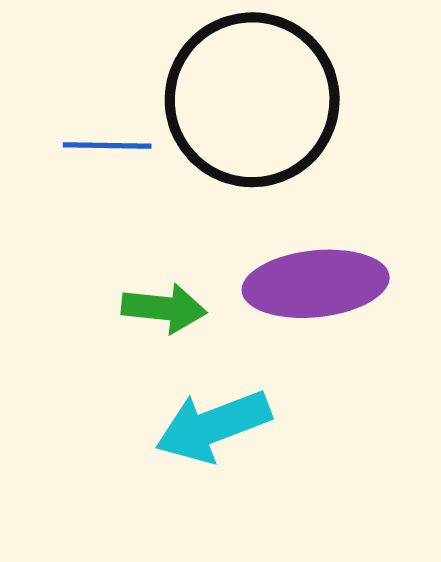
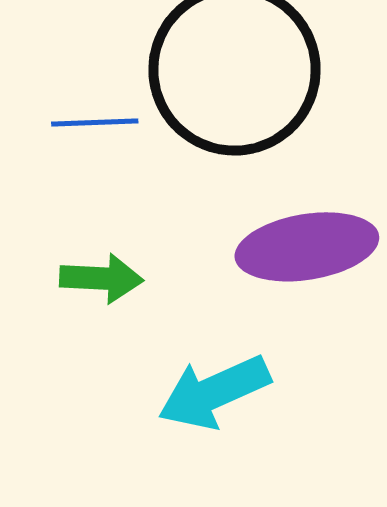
green arrow: (164, 308) -> (101, 278), moved

